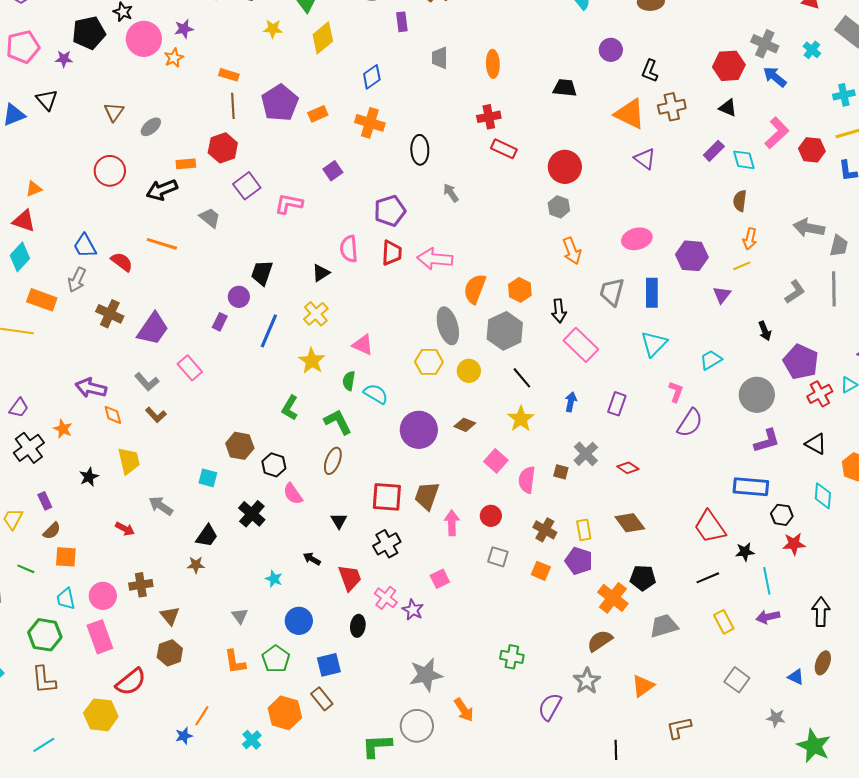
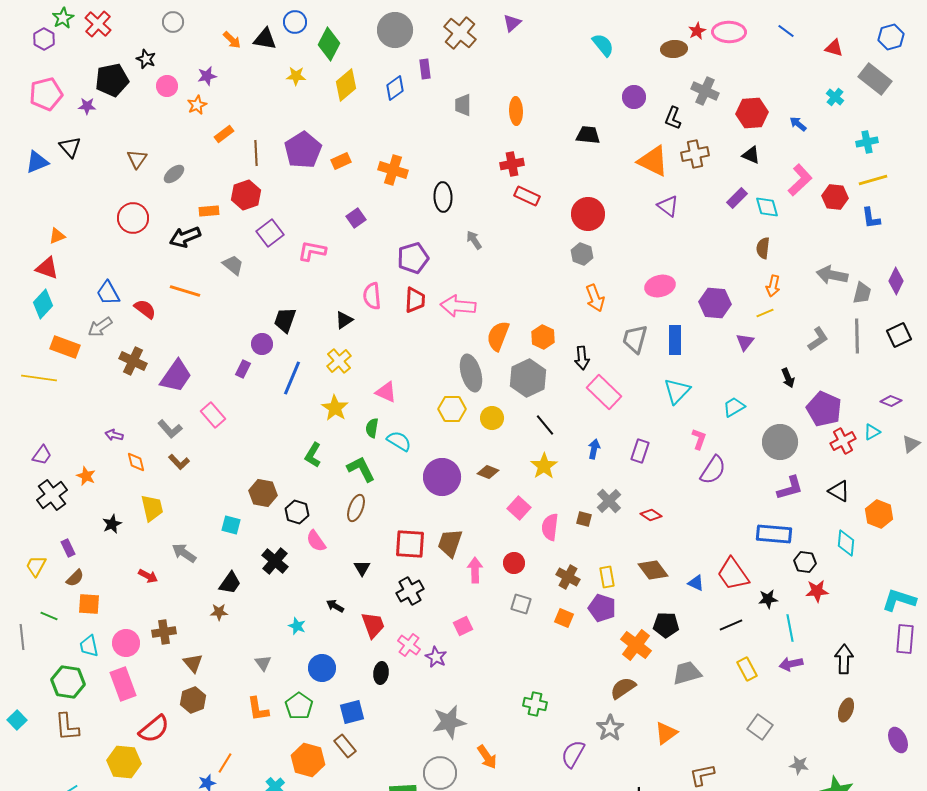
pink circle: (144, 39) -> (167, 86), size x0.6
gray cross: (765, 44) -> (705, 91), moved
orange rectangle: (229, 75) -> (224, 134), moved, turned -54
blue diamond: (372, 77) -> (395, 88), moved
blue arrow: (775, 77) -> (798, 124), size x0.7
gray arrow: (77, 280) -> (100, 327), turned 30
purple arrow: (91, 388) -> (114, 435), size x0.6
blue triangle: (796, 677) -> (696, 583), moved

